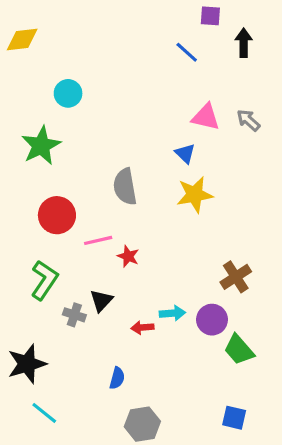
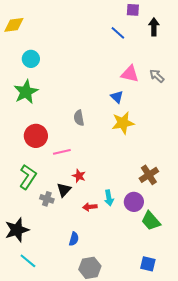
cyan circle: (68, 93) -> (31, 59), moved
gray semicircle: (125, 187) -> (79, 118), size x0.7
red star: (128, 256) -> (79, 176), moved
cyan arrow: (172, 313) -> (109, 198), turned 84

